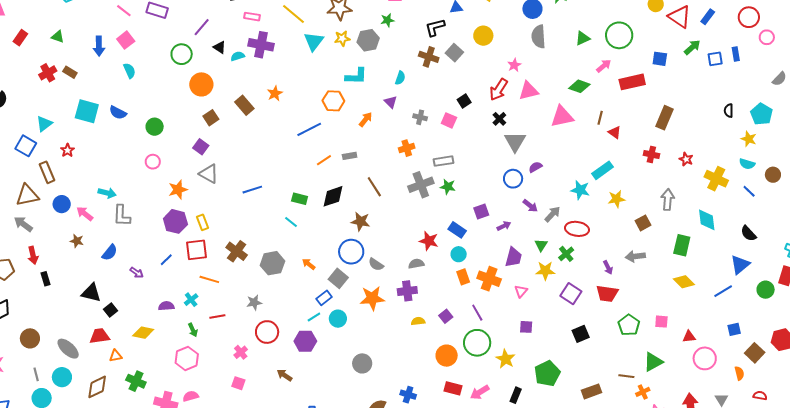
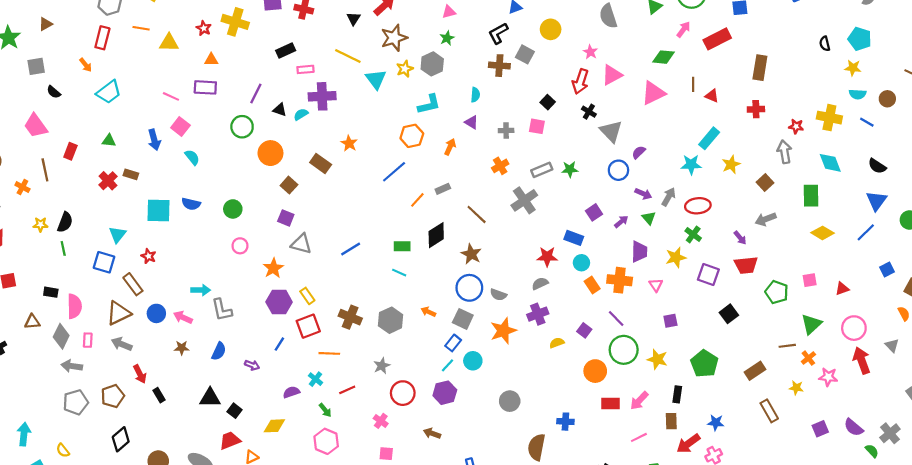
red star: (686, 159) -> (796, 126), moved
green star: (448, 187) -> (570, 169), moved
brown star: (361, 221) -> (471, 254), turned 30
green triangle: (541, 245) -> (649, 218), moved
pink circle: (705, 358) -> (854, 328), moved

